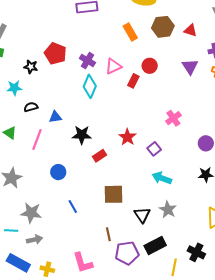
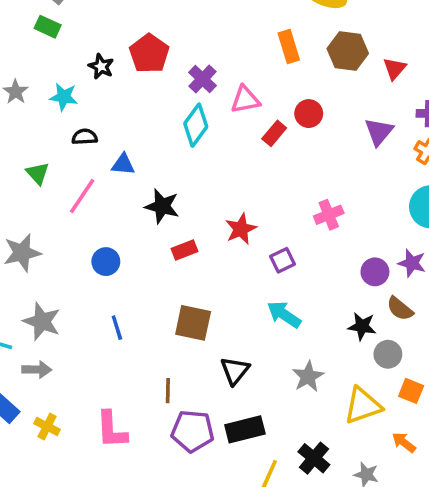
red triangle: (191, 30) -> (395, 69), turned 40
gray star: (168, 210) -> (308, 376), moved

